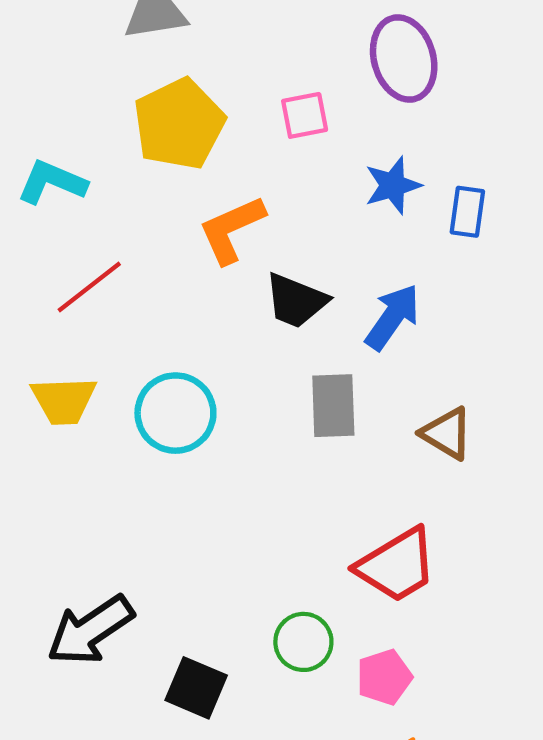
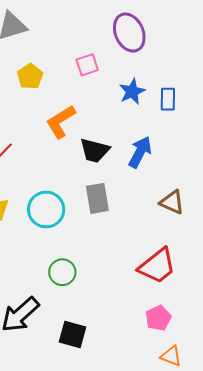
yellow pentagon: (179, 124) -> (30, 76), size x0.6
gray rectangle: (333, 406) -> (97, 198), moved
green circle: (303, 642) -> (62, 272), moved

